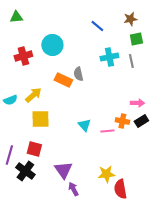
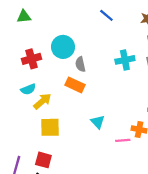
blue line: (97, 26) -> (106, 15), moved
gray semicircle: (78, 74) -> (80, 64), moved
cyan semicircle: (10, 100) -> (28, 89), moved
cyan triangle: (84, 125) -> (98, 122), moved

